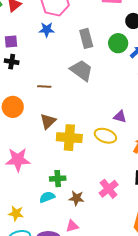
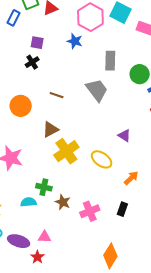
black cross: (12, 62) -> (32, 62), turned 32
purple triangle: (120, 117) -> (124, 136), moved
yellow cross: (69, 138) -> (66, 151), turned 35
brown star: (77, 198) -> (63, 202), moved

